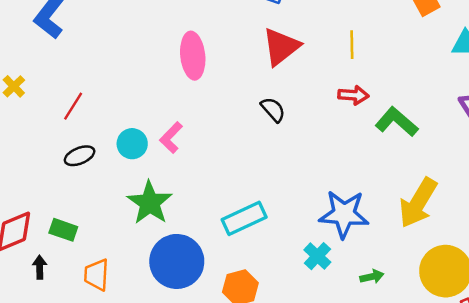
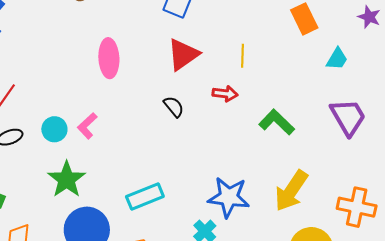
red arrow: (353, 95) -> (225, 94), moved

